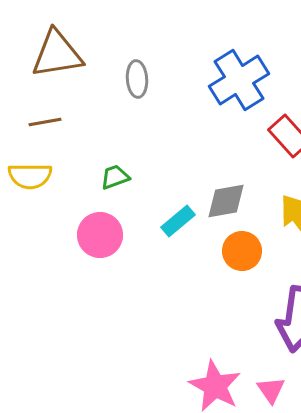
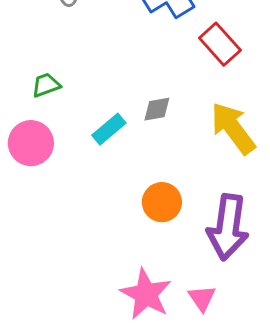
gray diamond: (226, 201) -> (157, 109), size x0.7
orange circle: (242, 251) -> (162, 202), moved

